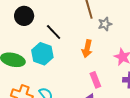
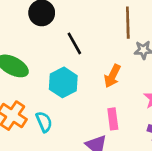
cyan hexagon: (42, 54) -> (63, 82), moved

